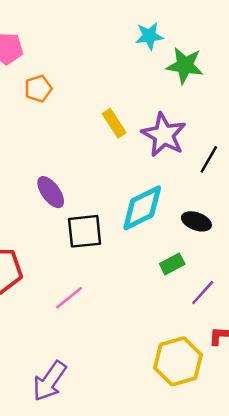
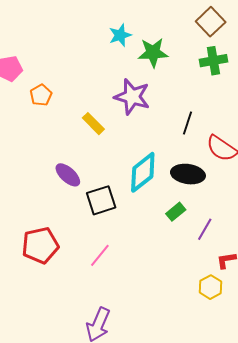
yellow rectangle: (114, 123) -> (93, 124), moved
purple star: (164, 135) -> (132, 97), moved
black ellipse: (196, 221) -> (188, 174), size x1.4
yellow hexagon: (178, 361) -> (211, 287), moved, size x0.6

